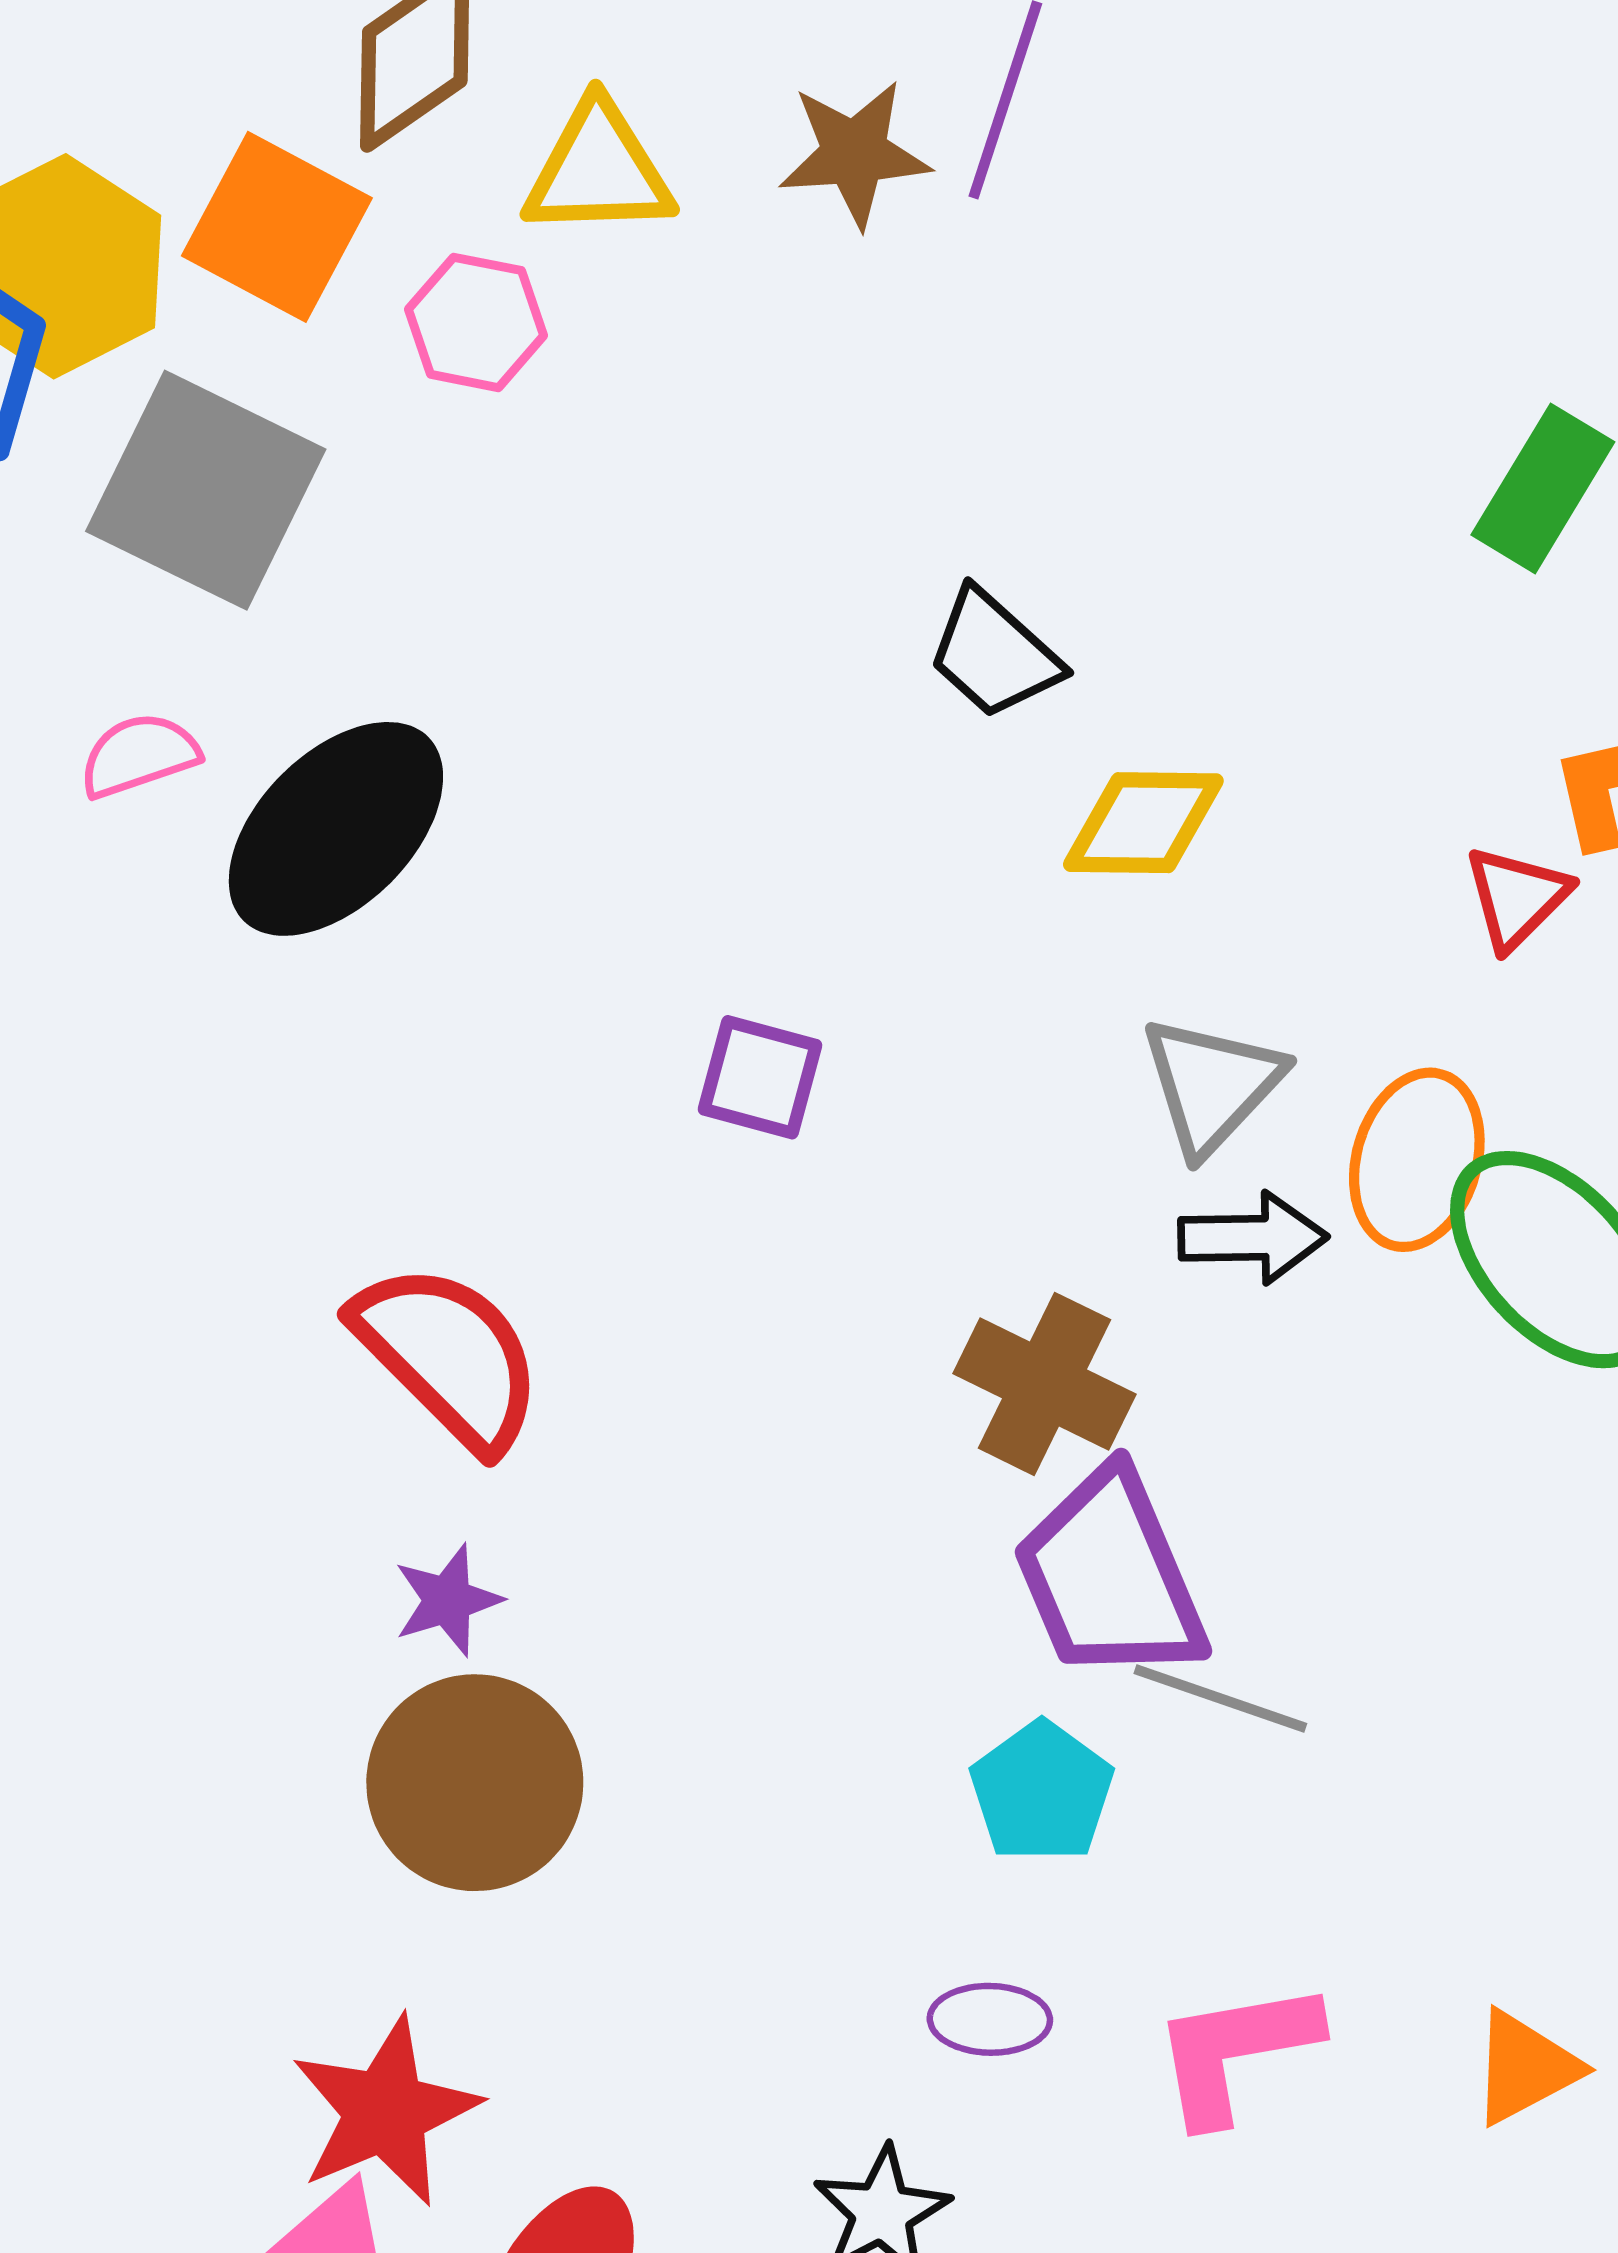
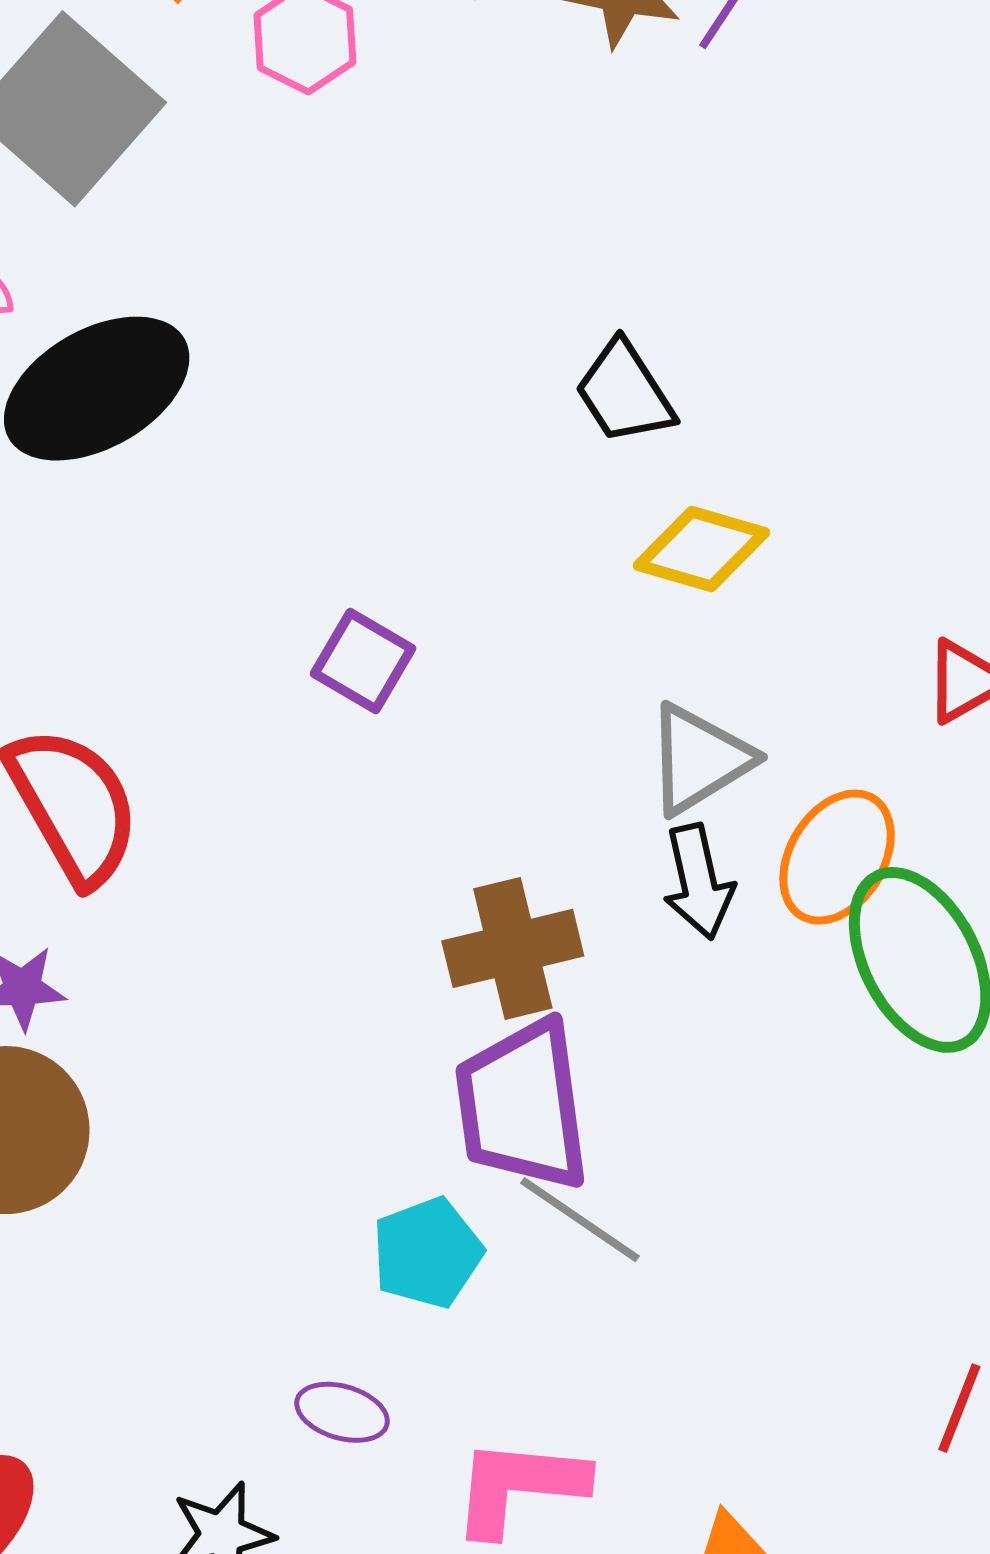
black arrow: (1253, 1238) -> (698, 882), turned 63
brown cross: (1044, 1384) -> (513, 948), turned 35

